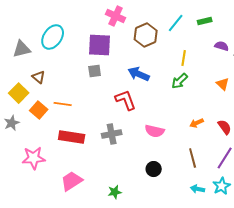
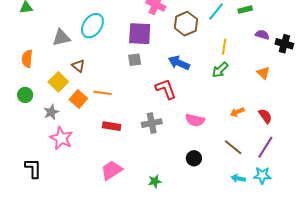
red rectangle: (72, 137) -> (112, 126), size x0.7
pink star: (34, 158) -> (61, 138), moved, turned 30
brown line: (193, 158) -> (233, 147), turned -36
cyan star: (222, 186) -> (262, 175), turned 30

